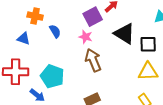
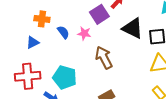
pink star: (86, 37) -> (84, 33), moved
blue triangle: (24, 39) -> (33, 42), turned -40

